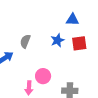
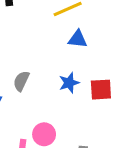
blue triangle: (72, 20) -> (78, 39), moved

